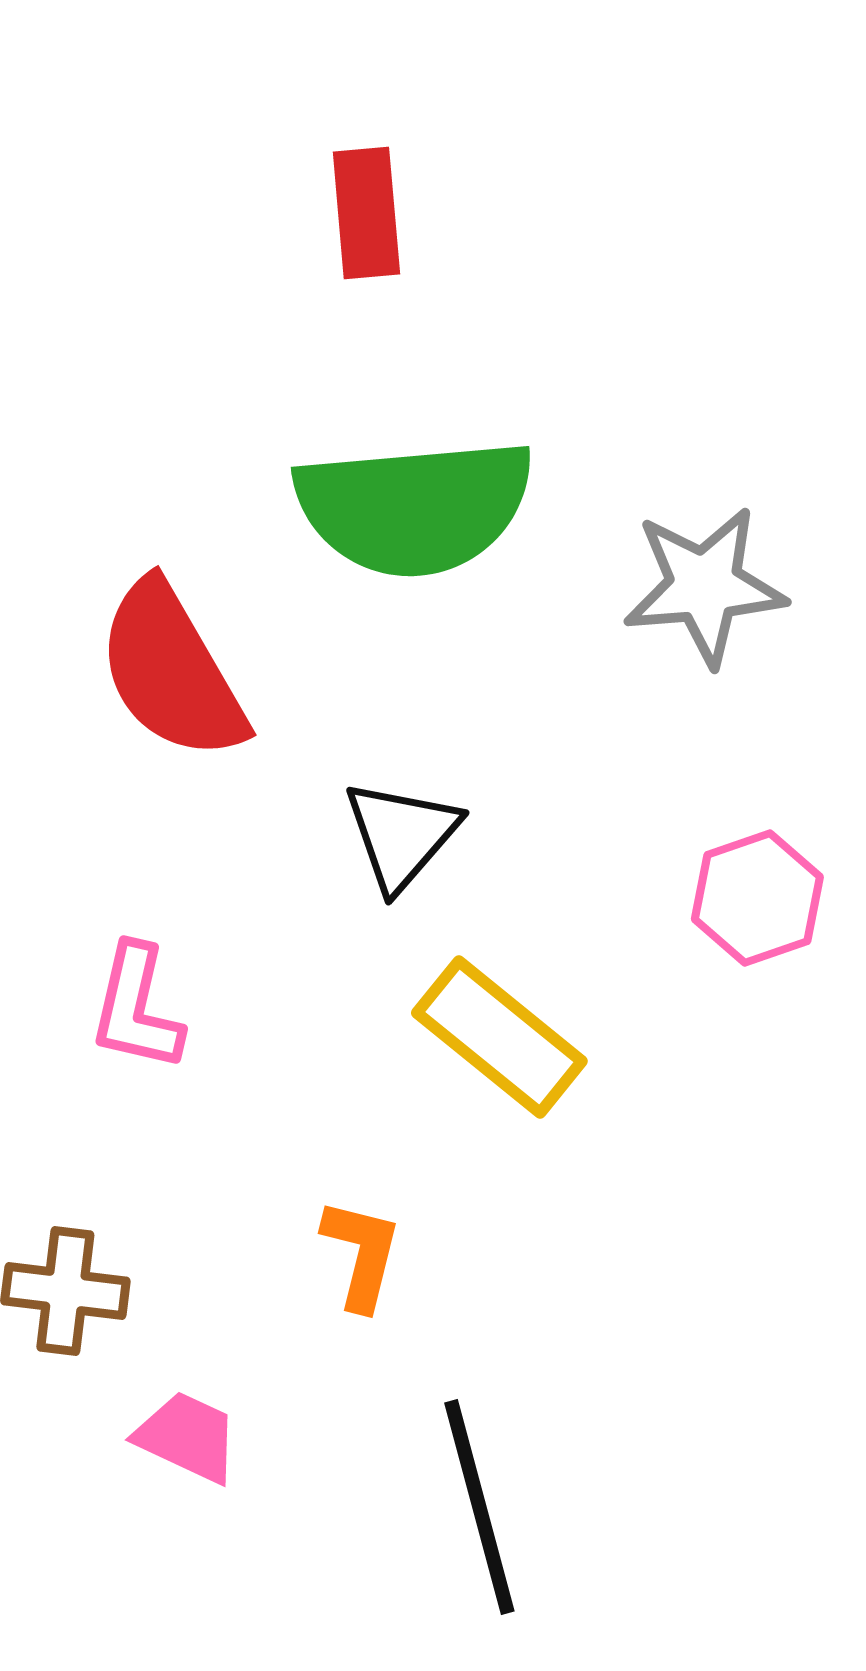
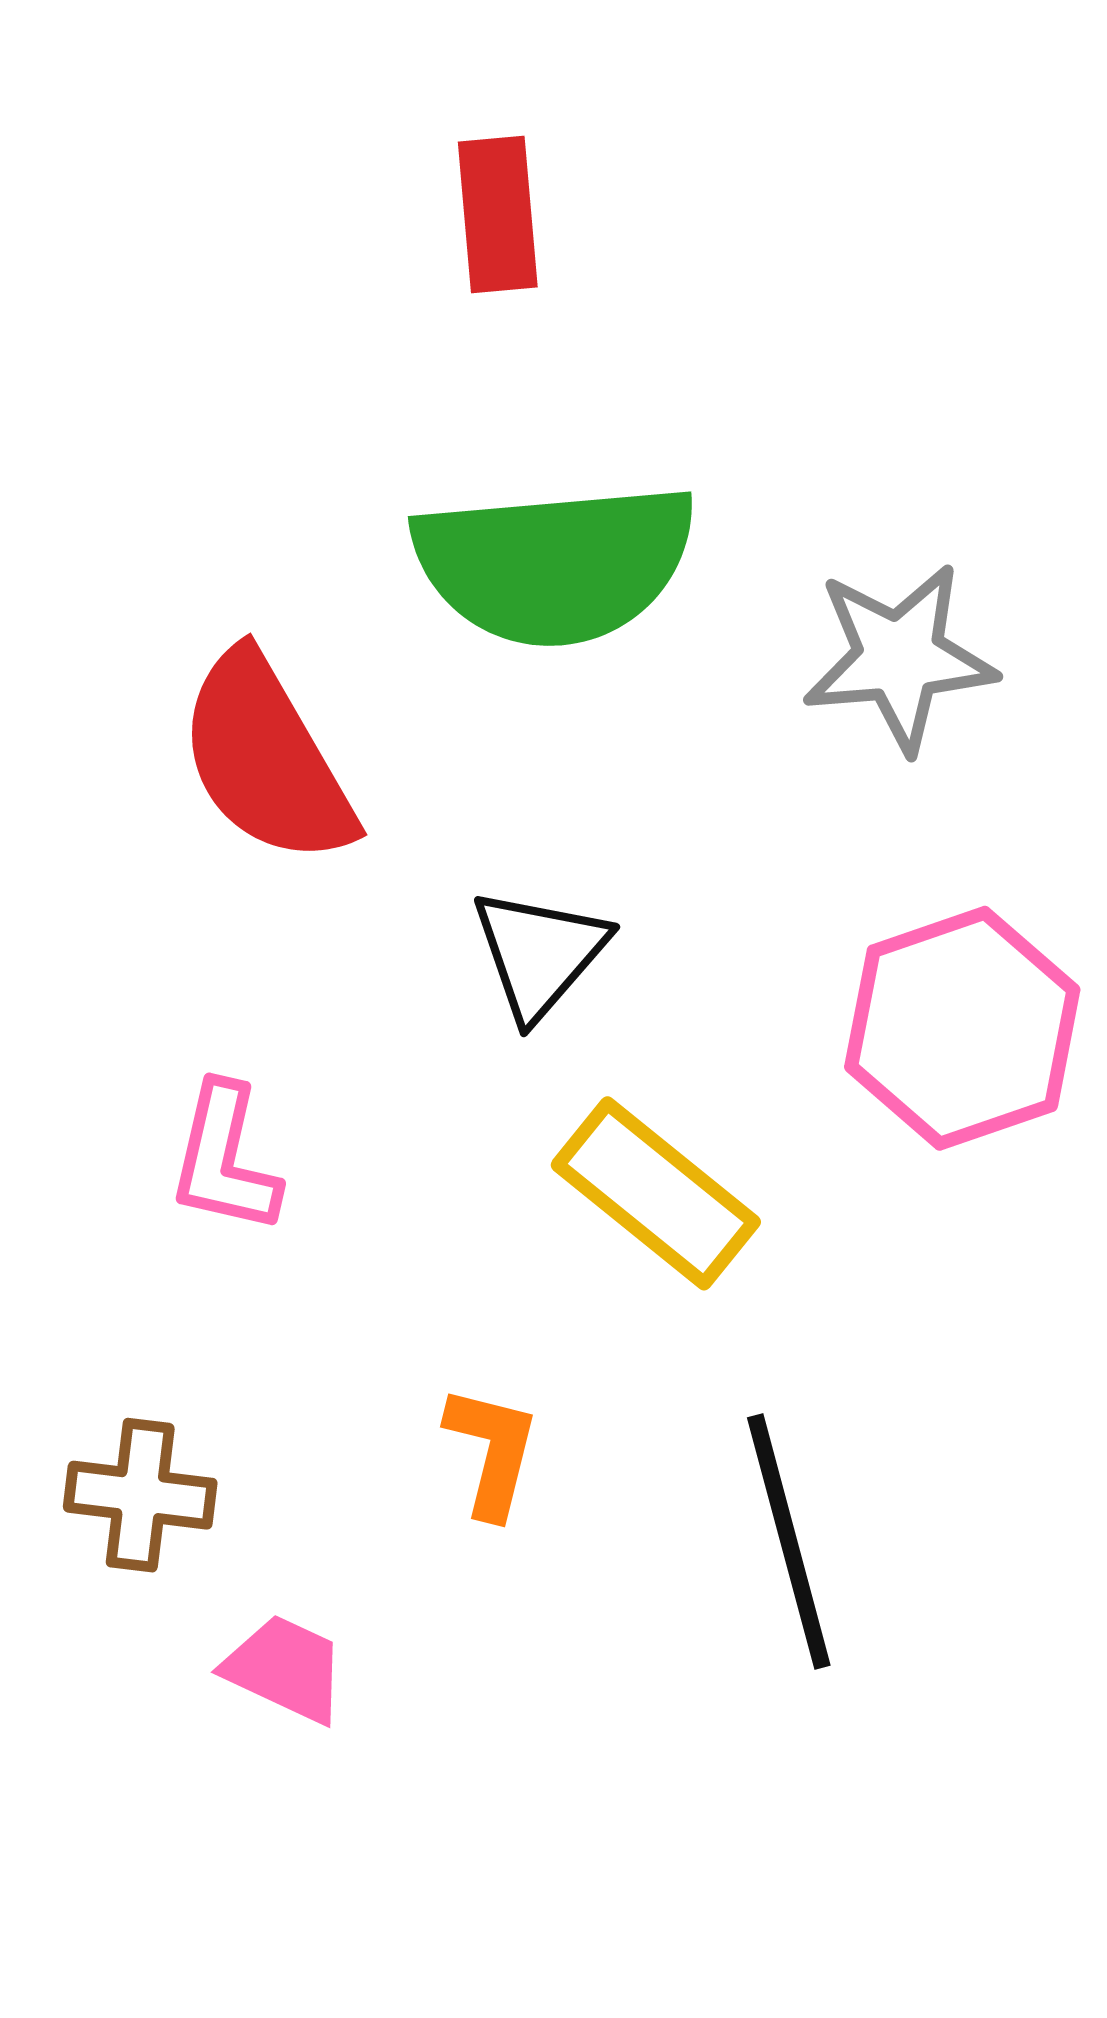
pink hexagon: (757, 898) -> (962, 1028), size x1.5
black line: (479, 1507) -> (789, 1541), moved

